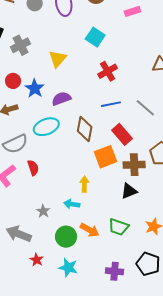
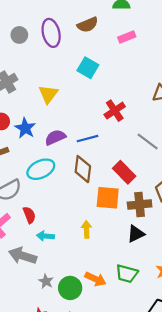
red cross: (108, 71) -> (115, 111), moved
blue line: (111, 104) -> (87, 139), moved
orange square: (106, 157) -> (108, 198), turned 30
cyan arrow: (72, 204) -> (45, 236), moved
gray star: (43, 211) -> (46, 281), moved
gray arrow: (19, 234) -> (23, 256), moved

